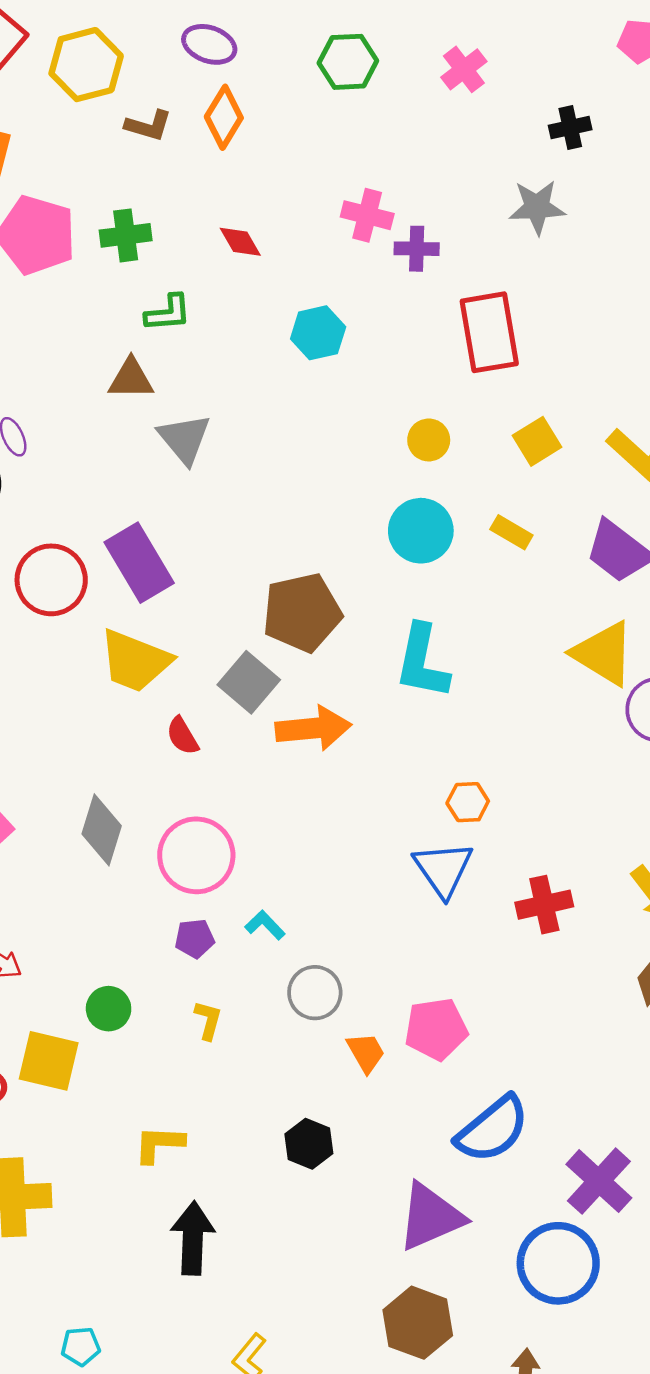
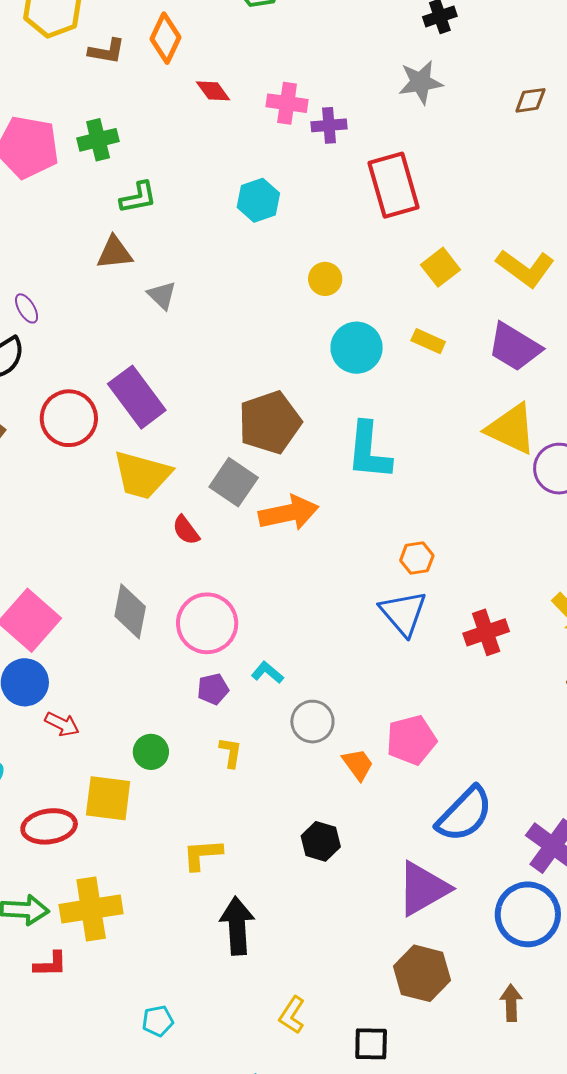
red diamond: (240, 242) -> (213, 91), moved
gray triangle: (184, 439) -> (162, 295), size x0.7
yellow circle: (429, 440) -> (325, 279), moved

